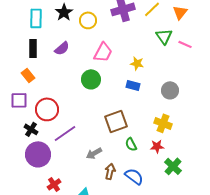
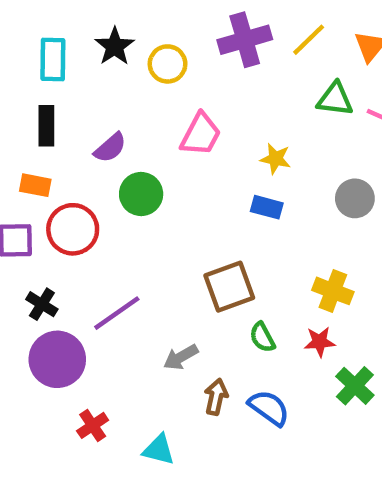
green triangle: (164, 36) -> (335, 99), turned -48
purple semicircle: (62, 48) -> (110, 148), moved
orange rectangle: (28, 75) -> (35, 185), turned -40
green circle: (91, 79) -> (141, 194), moved
gray circle: (170, 90) -> (355, 198), moved
red circle: (47, 109) -> (73, 229), moved

